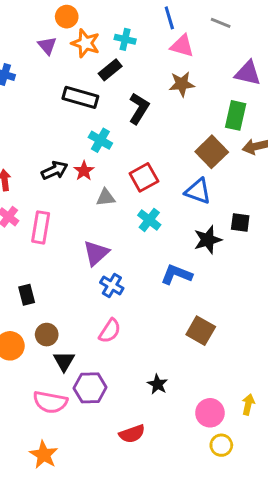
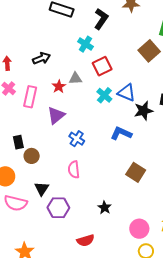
cyan cross: (100, 140) -> (85, 44), moved
red star: (84, 171) -> (59, 86), moved
blue triangle: (198, 191) -> (127, 93), moved
purple triangle: (96, 253) -> (56, 115), moved
pink semicircle: (110, 331) -> (74, 170), turned 138
brown circle: (47, 335) -> (32, 156), moved
pink semicircle: (50, 402) -> (16, 203), moved

